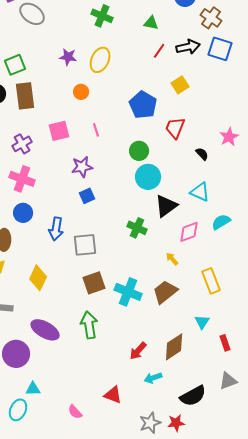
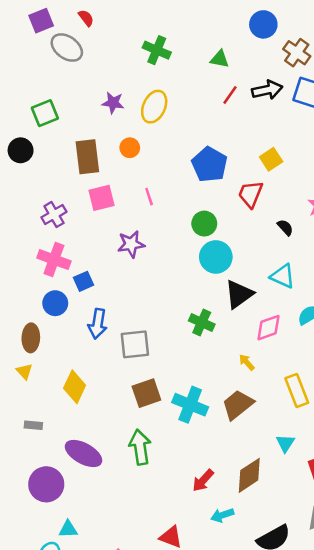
yellow square: (180, 85) -> (271, 159), moved
brown rectangle: (25, 96) -> (87, 157), moved
blue square: (87, 196) -> (84, 281), moved

